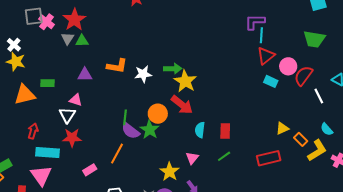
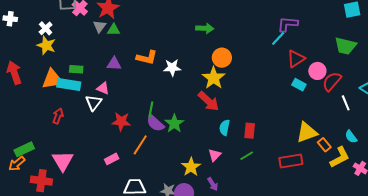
cyan line: (261, 35) -> (278, 38), moved, turned 35
green arrow: (173, 69) -> (205, 28), moved
orange circle: (158, 114) -> (222, 58), moved
yellow triangle: (282, 128) -> (307, 132), size x1.6
red star: (72, 138) -> (121, 122), moved
cyan rectangle: (48, 153) -> (69, 85), moved

